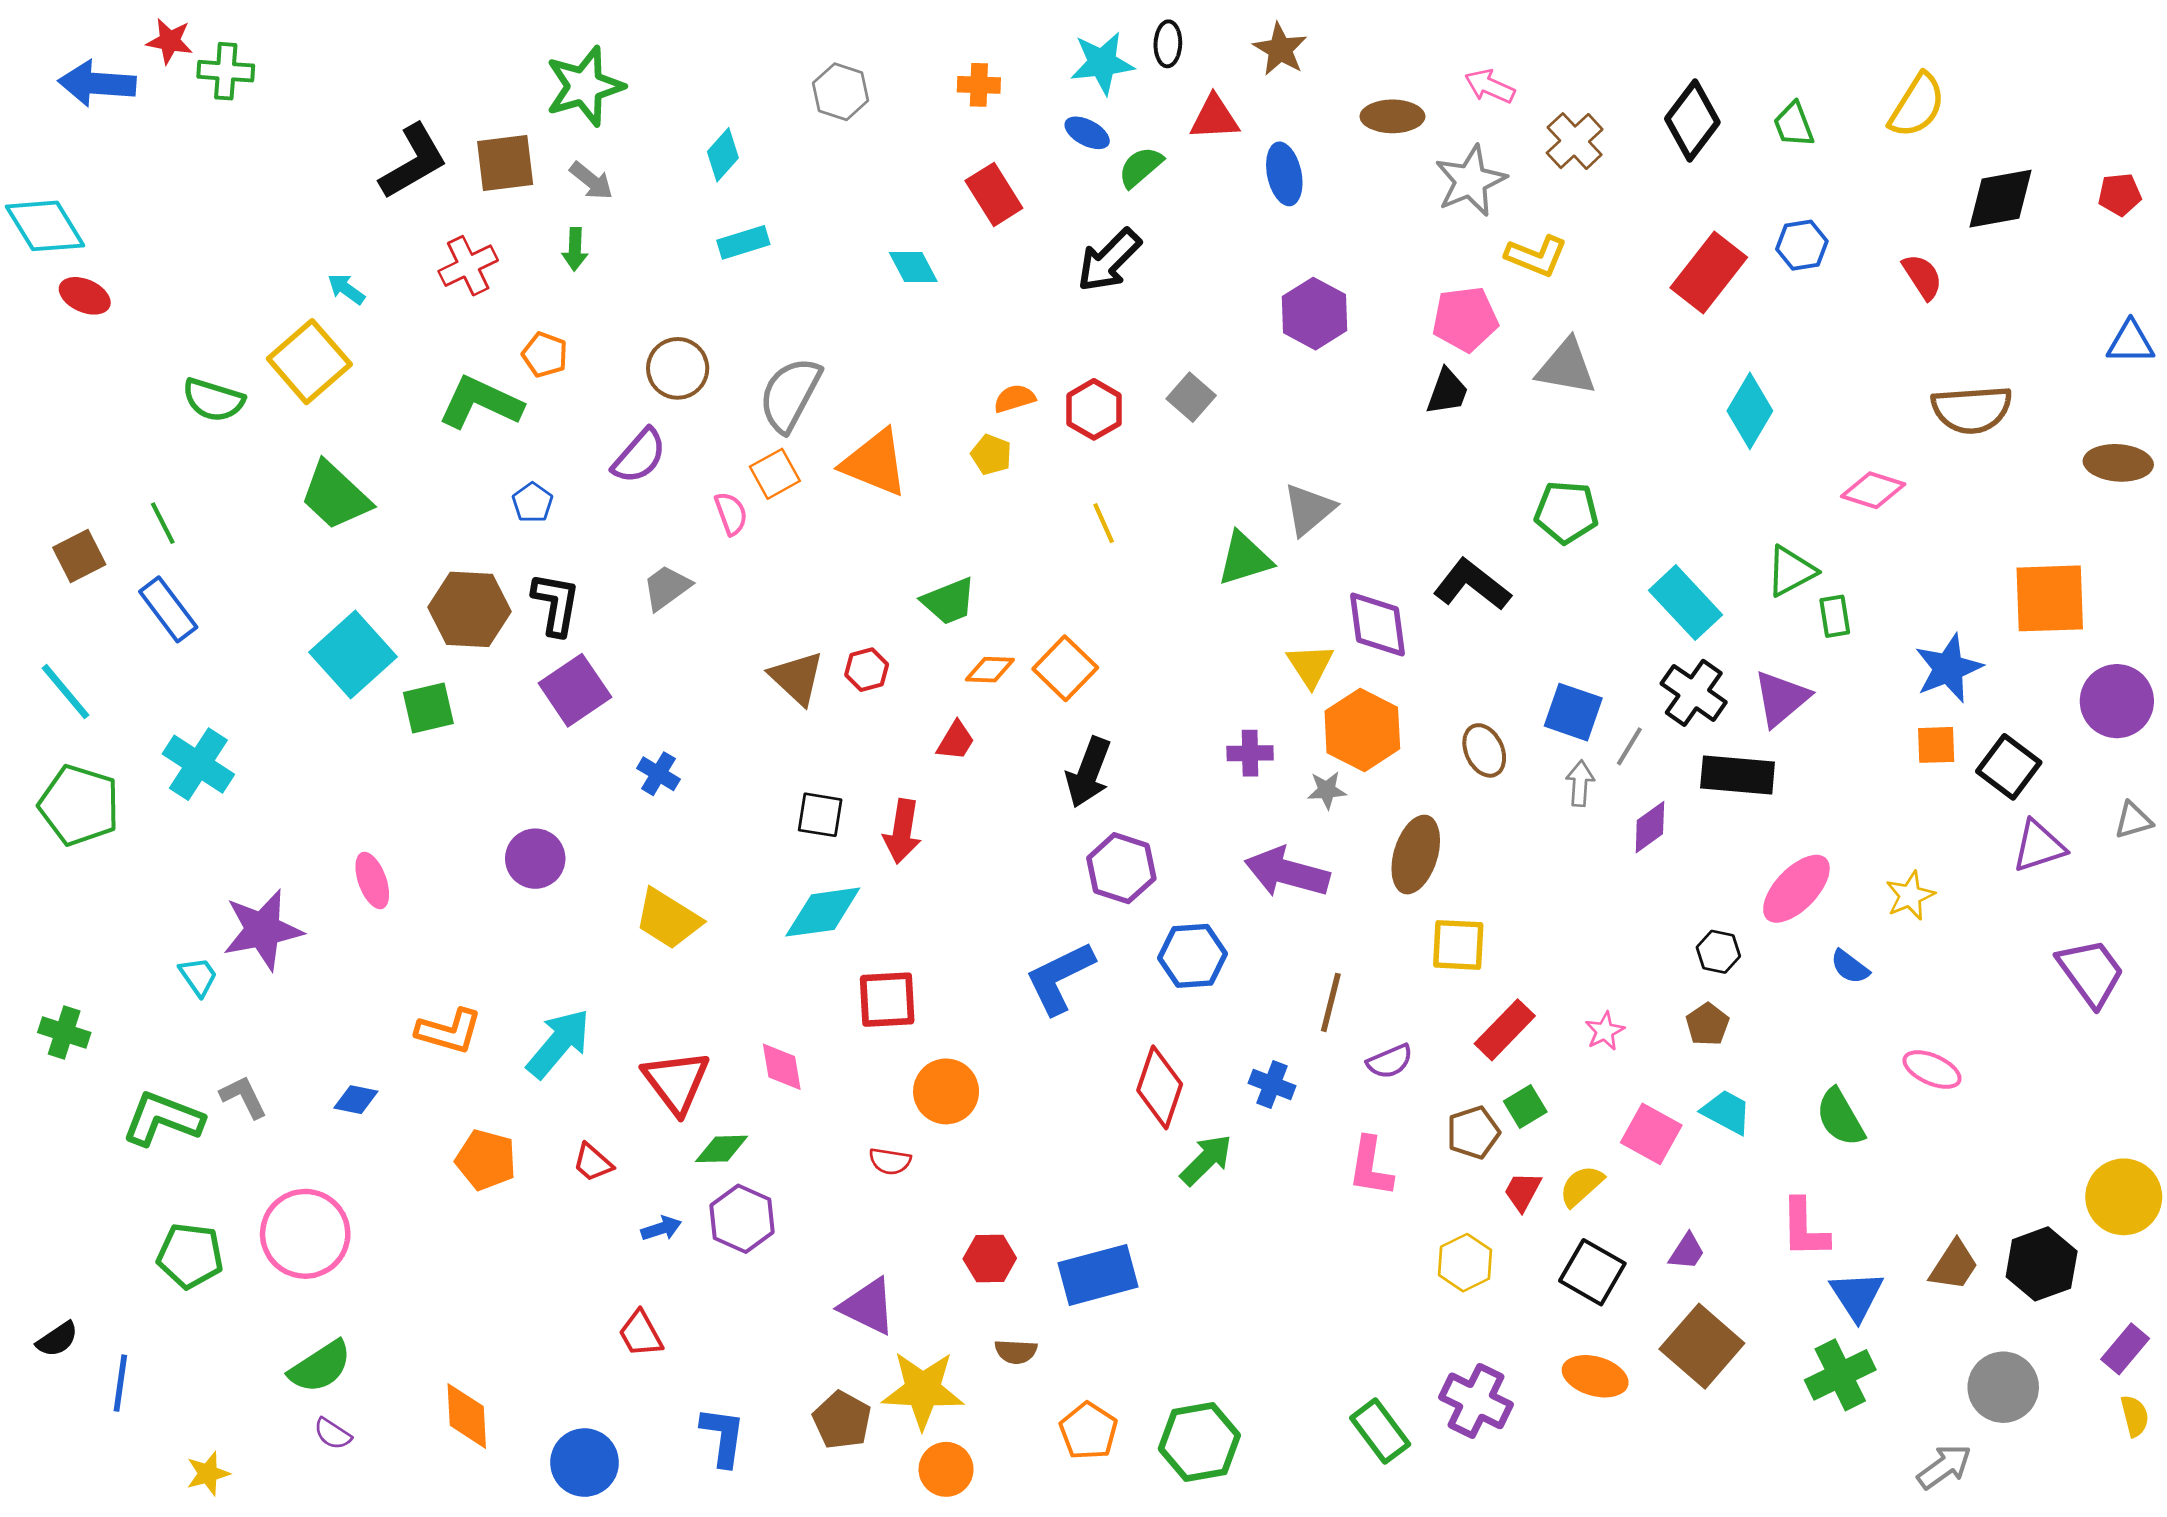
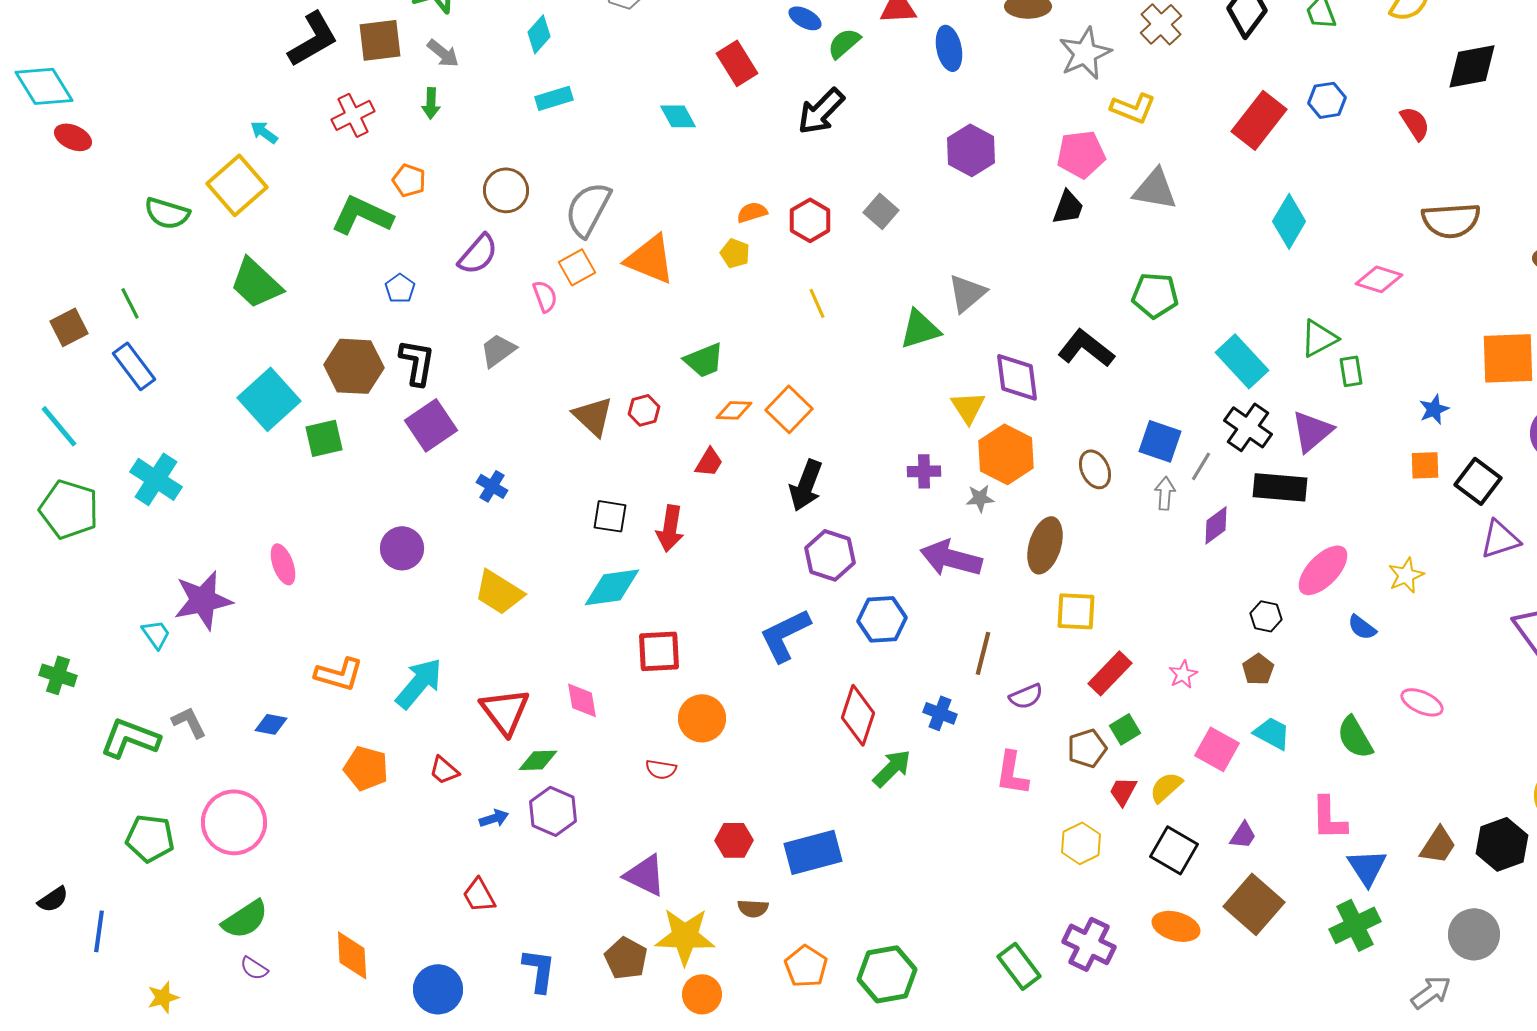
blue star: (1948, 668) -> (1434, 409), size x0.6

